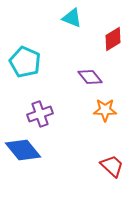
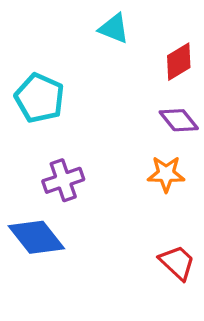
purple diamond: (90, 77) -> (179, 120), moved

